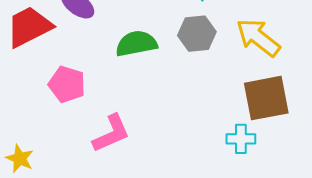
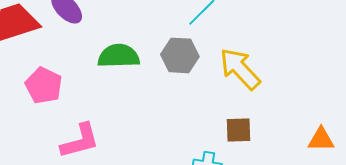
brown square: (266, 98) -> (238, 130), size x0.6

